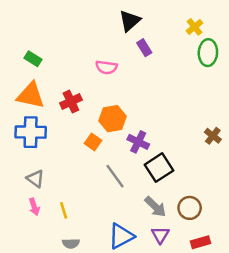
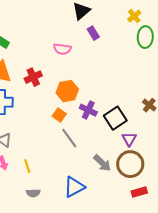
orange square: (93, 142) -> (59, 115), moved
black square: (159, 168) -> (115, 118), moved
brown circle: (190, 208) -> (130, 164), size x1.4
purple triangle: (160, 235) -> (129, 139), moved

